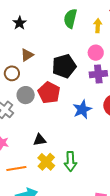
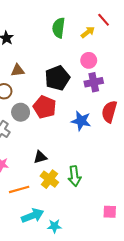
yellow arrow: (98, 26) -> (88, 32), turned 56
brown triangle: (27, 55) -> (18, 70), turned 32
blue star: (82, 109) -> (81, 121), turned -30

